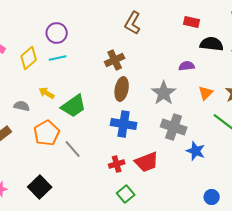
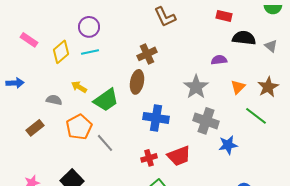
brown L-shape: (133, 23) -> (165, 17), turned -55
brown ellipse: (122, 89) -> (137, 82), moved
blue star: (196, 151) -> (228, 145), turned -30

